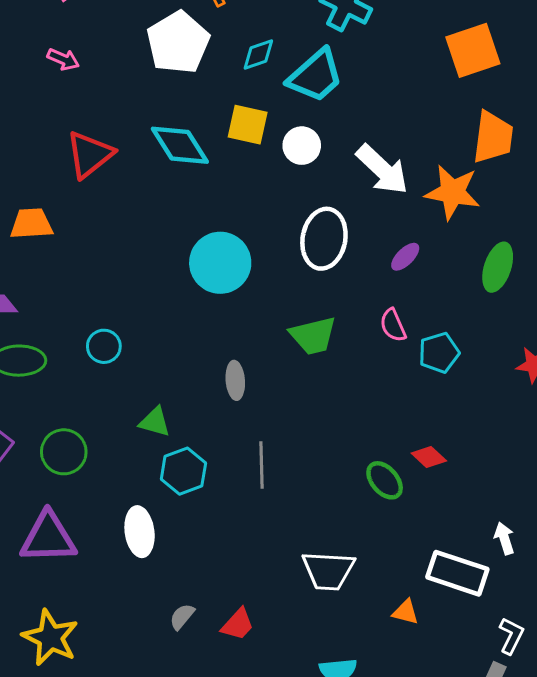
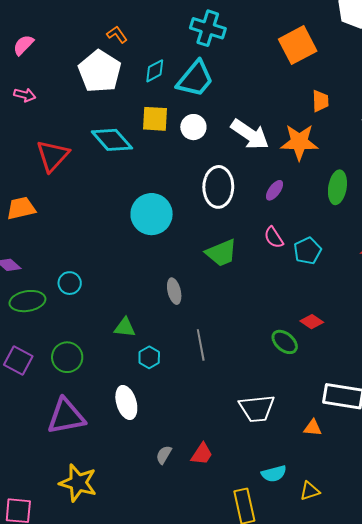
orange trapezoid: (493, 137) -> (320, 101), size x0.6
cyan circle: (104, 346) -> (70, 283), moved
cyan hexagon: (183, 471) -> (149, 357), size x0.7

